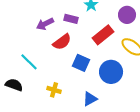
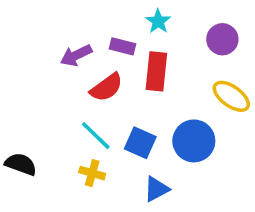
red rectangle: (103, 35) -> (156, 71), moved, turned -45
cyan line: (29, 62) -> (96, 136), moved
blue square: (81, 63) -> (140, 143), moved

